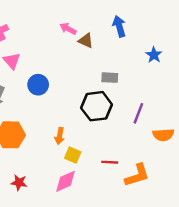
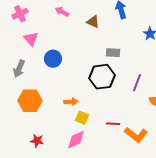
pink arrow: (68, 29) -> (62, 12), moved
orange arrow: (60, 136) -> (71, 102), turned -104
orange L-shape: (137, 175) -> (136, 135), turned 55

